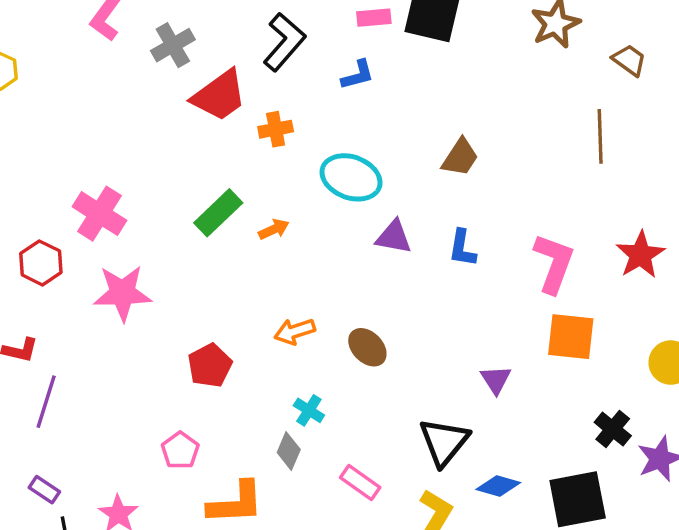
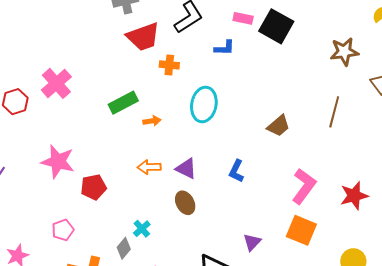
brown line: (600, 136) -> (334, 112), moved
brown trapezoid: (460, 157) -> (279, 126), moved
cyan ellipse: (351, 177) -> (204, 104), turned 64
purple triangle: (394, 237) -> (186, 169), moved
blue L-shape: (462, 248) -> (236, 171), moved
pink star: (122, 293) -> (58, 162), moved
orange arrow: (295, 331) -> (149, 167), moved

